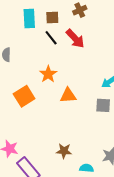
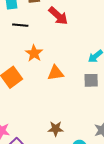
black line: (51, 38) -> (20, 25), moved, turned -42

